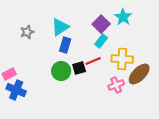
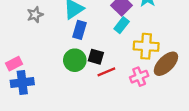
red line: (93, 61) -> (106, 72), moved
black square: (79, 68) -> (96, 57), turned 32
blue cross: (16, 90) -> (22, 82), turned -30

